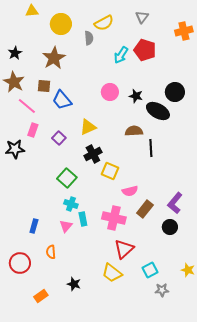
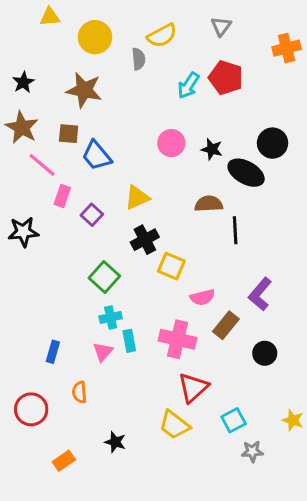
brown star: (54, 58) -> (84, 90), turned -30
pink rectangle: (33, 130) -> (62, 196), moved
purple L-shape: (175, 203) -> (260, 294), moved
cyan cross: (71, 204) -> (111, 317), turned -32

